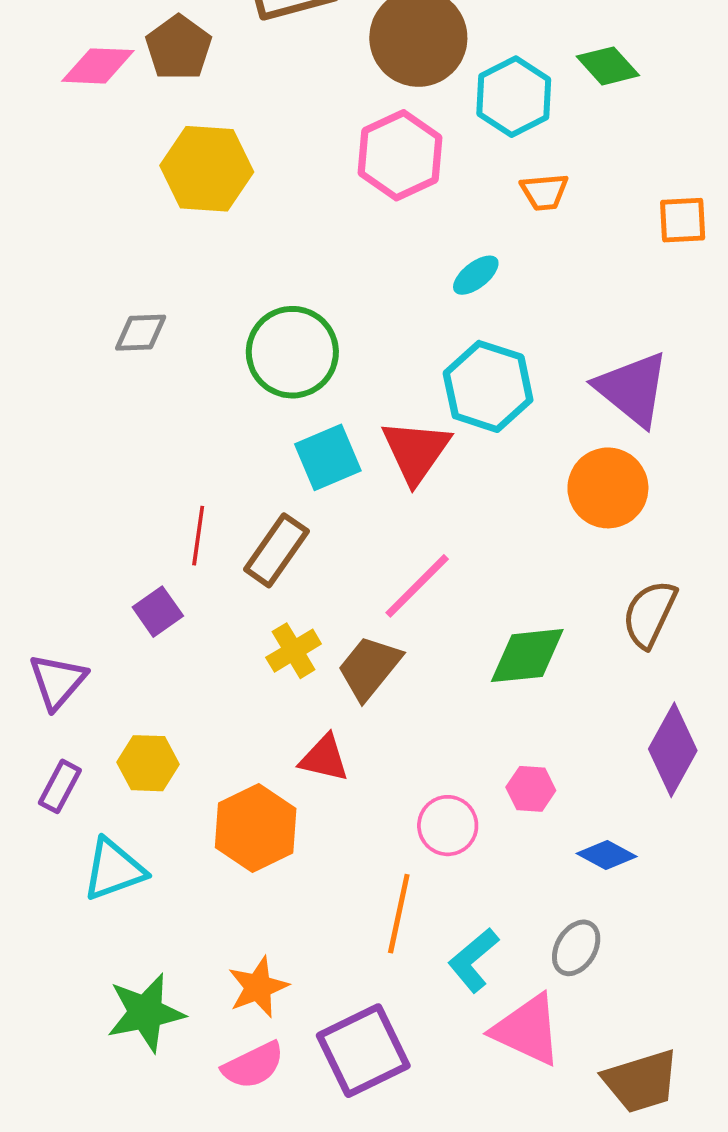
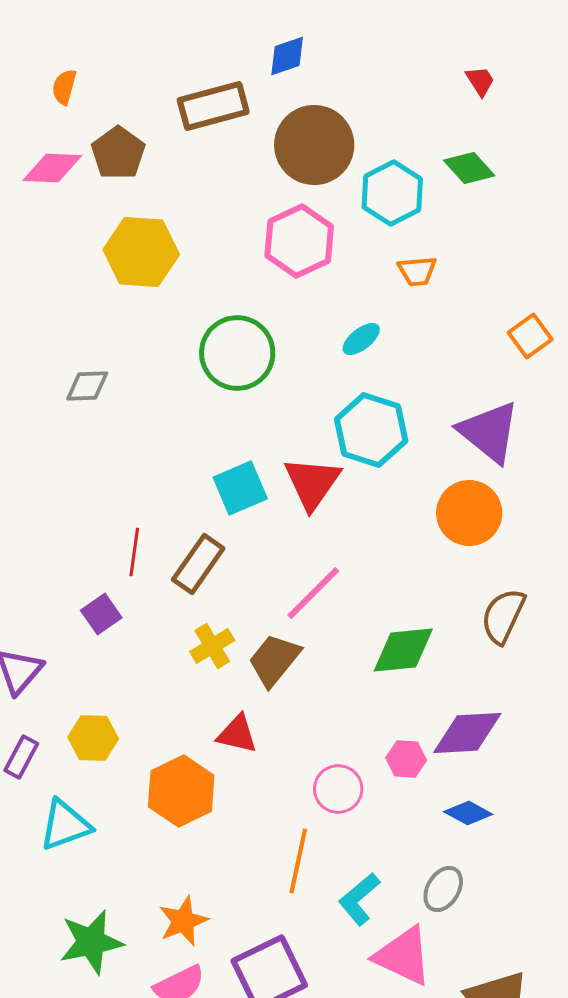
orange square: (683, 220) -> (530, 336), moved, turned -33
green circle: (292, 352) -> (237, 353), moved
purple diamond: (673, 750) -> (467, 733), moved, turned 58

